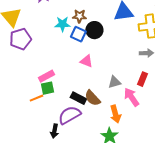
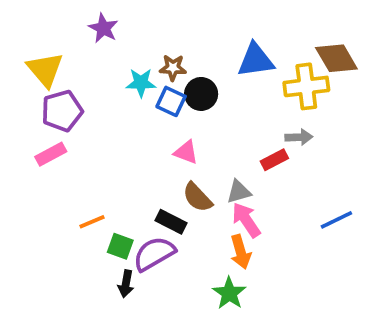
pink rectangle: (46, 76) -> (51, 154), moved
red rectangle: (142, 79) -> (274, 160), moved, turned 40
green square: (47, 88) -> (120, 246), moved, turned 32
pink arrow: (131, 97) -> (246, 220), moved
brown semicircle: (92, 98) -> (197, 197), moved

